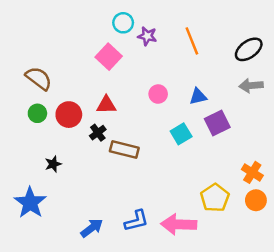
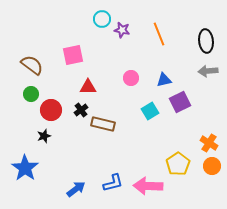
black ellipse: (249, 49) -> (206, 41), turned -60
pink square: (109, 57) -> (73, 55), moved, turned 35
red circle: (69, 115) -> (51, 110), moved

